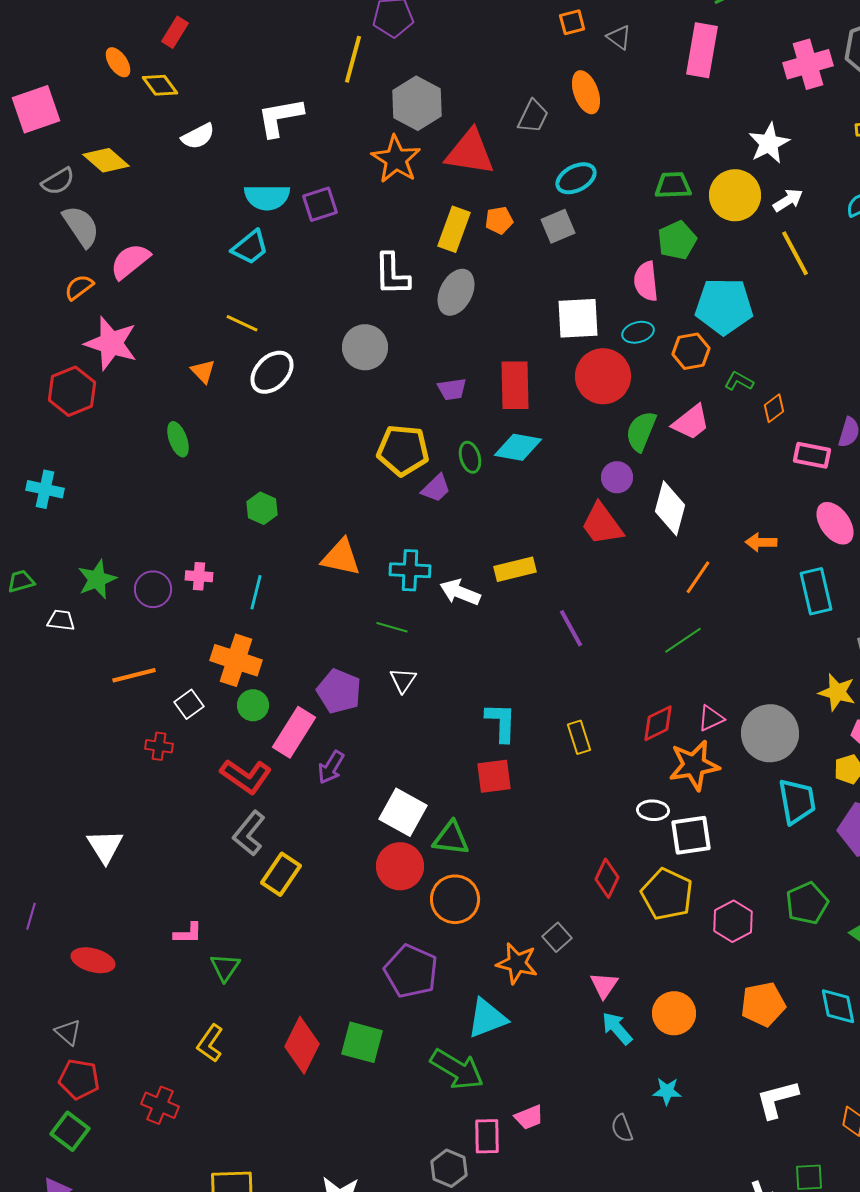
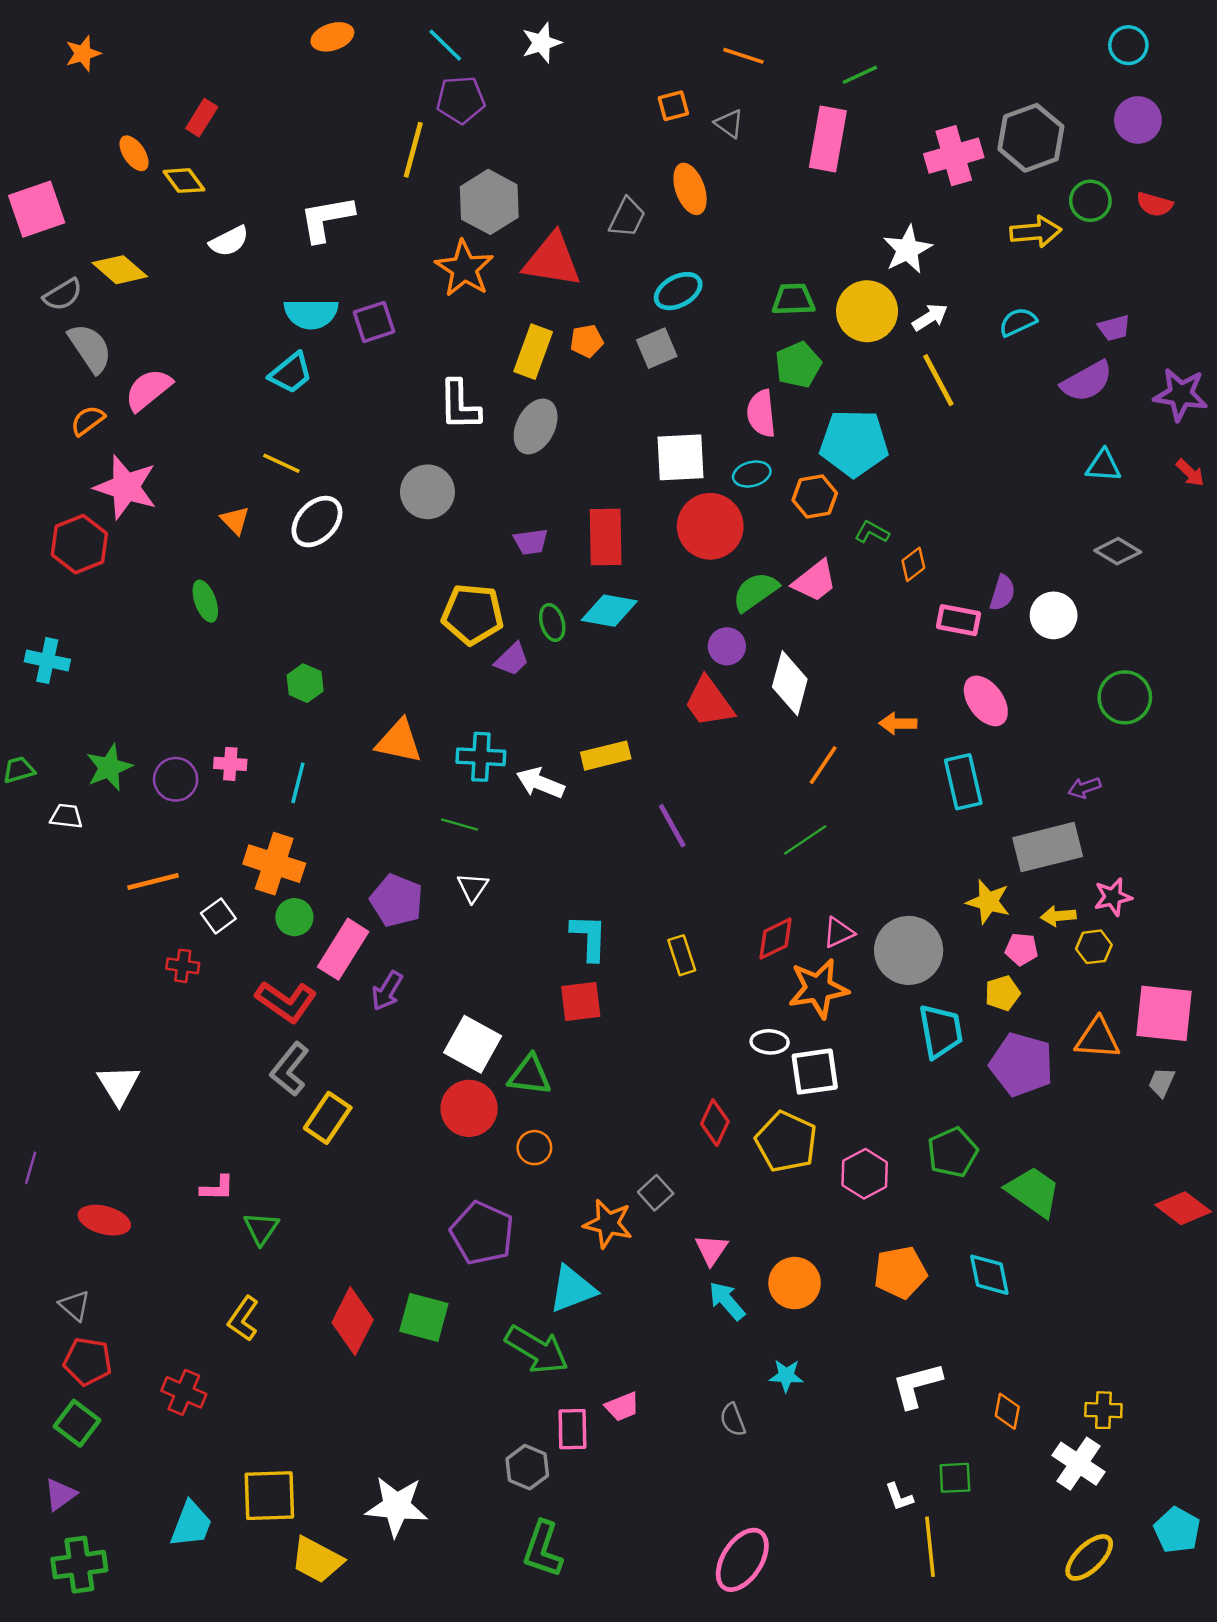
green semicircle: (641, 431) -> (755, 592), turned 33
orange circle: (455, 899) -> (534, 1148), size x0.6

